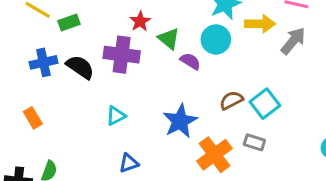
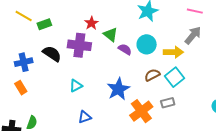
yellow arrow: (260, 24) -> (173, 52), moved
cyan circle: (216, 39) -> (147, 44), moved
blue cross: (43, 62) -> (24, 62), moved
gray rectangle: (254, 142) -> (168, 103), turned -32

